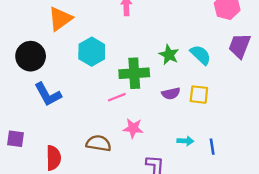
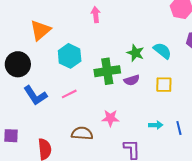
purple semicircle: (171, 93) -> (132, 80), moved
pink line: (117, 97) -> (69, 94), moved

